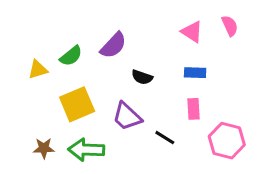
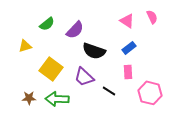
green semicircle: (71, 56) -> (47, 24), moved
blue rectangle: (195, 73) -> (129, 48), turned -40
black semicircle: (142, 77) -> (94, 51), size x1.6
yellow square: (77, 104) -> (51, 69), turned -30

